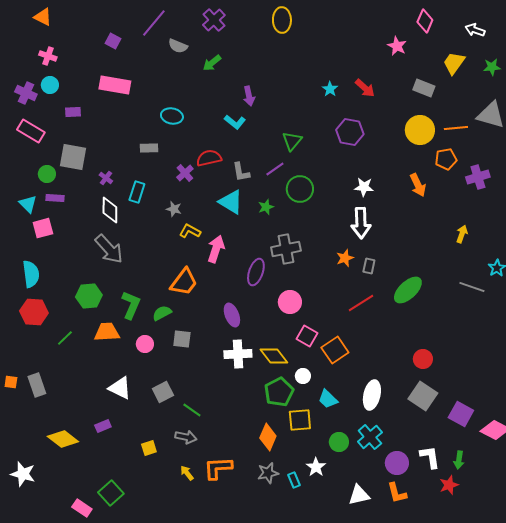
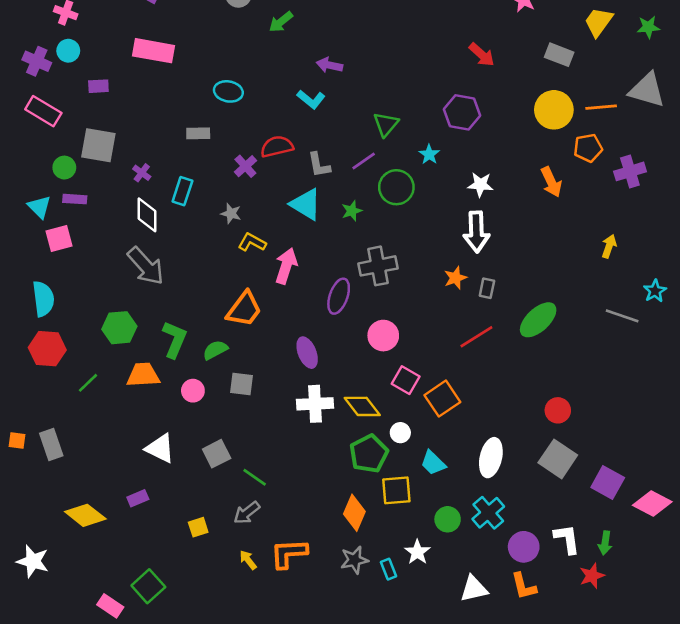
cyan star: (330, 89) -> (429, 154), moved
purple arrow: (249, 96) -> (329, 65), turned 114
gray arrow: (186, 437) -> (247, 513), turned 130

